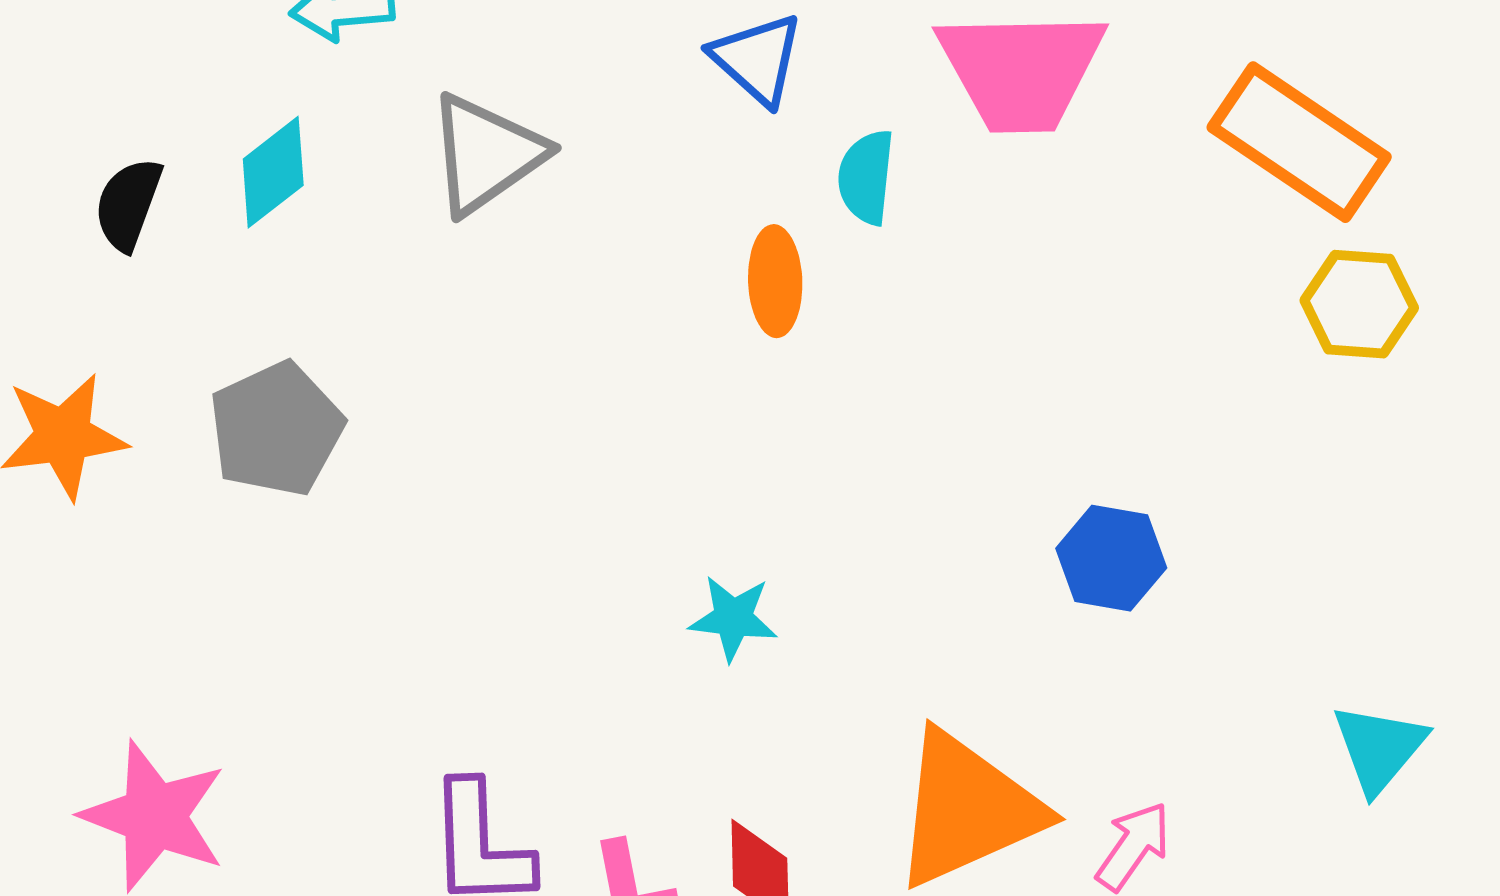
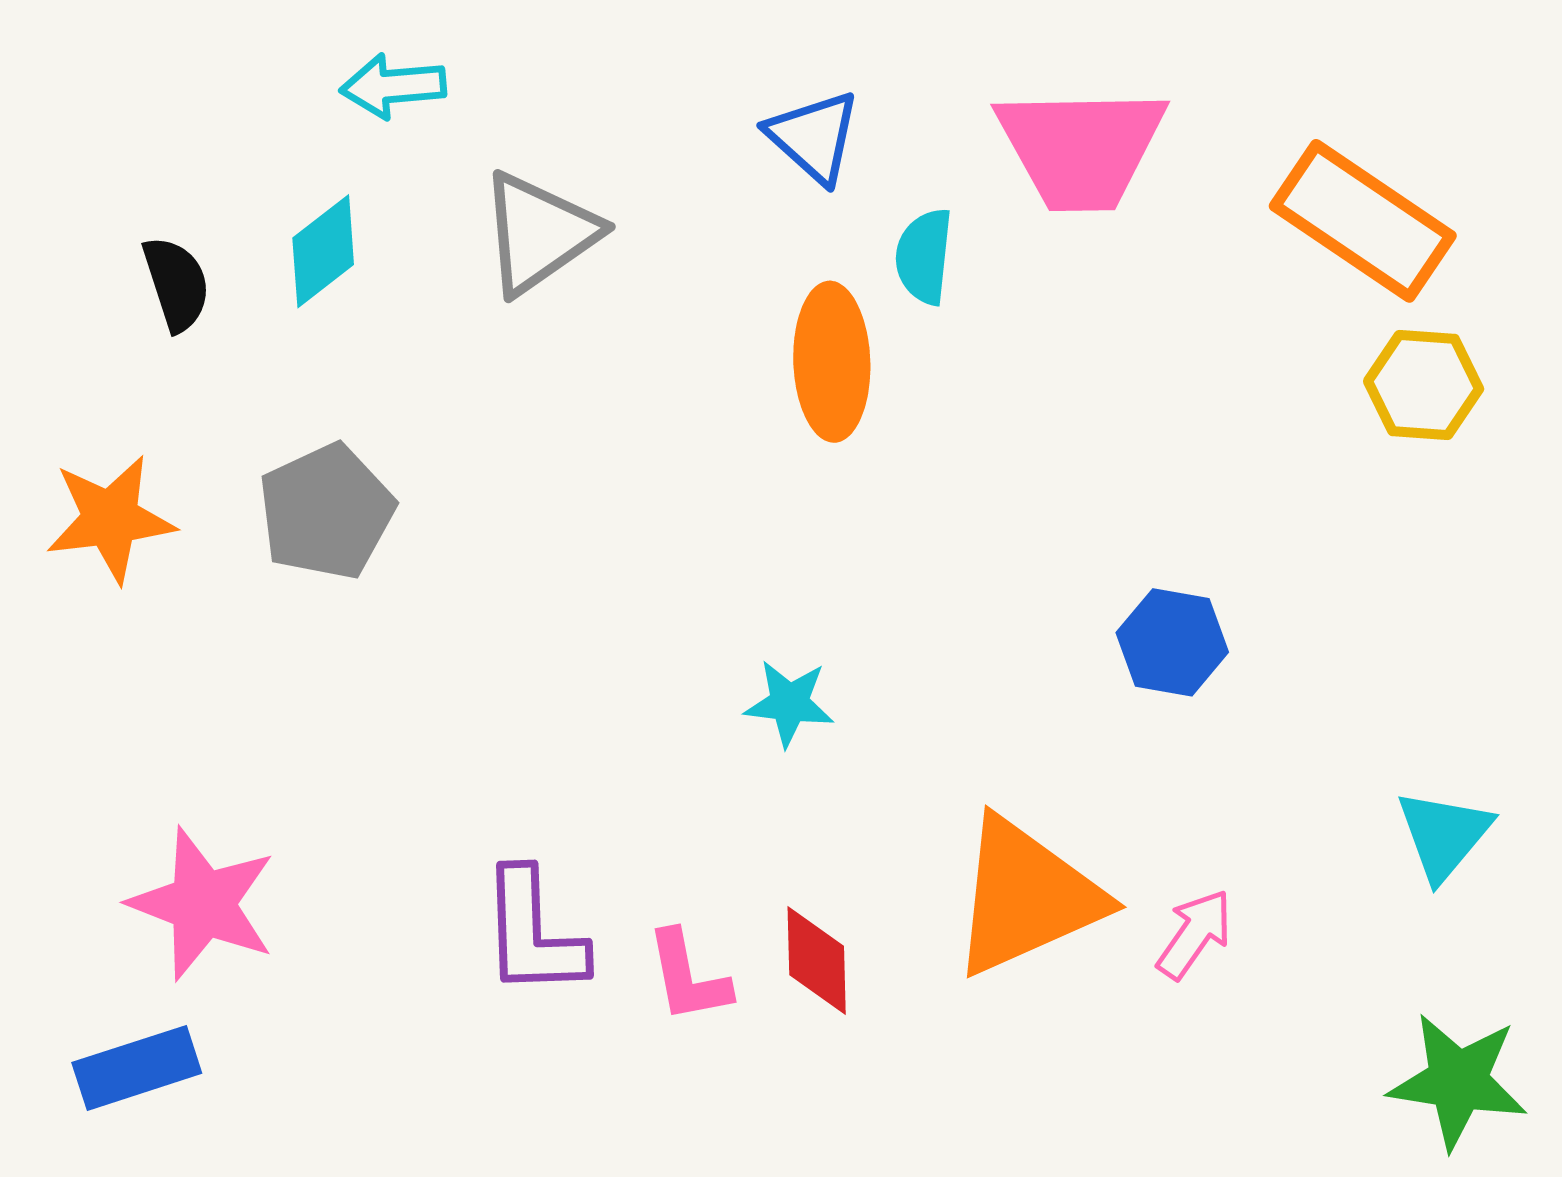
black semicircle: (128, 204) -> (176, 284), turned 142
orange ellipse: (775, 281) -> (832, 362), size x1.4

